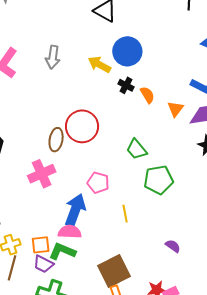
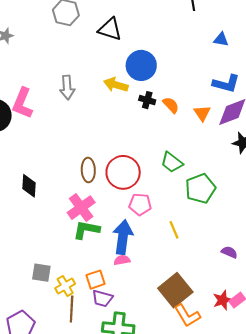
red circle: (82, 126) -> (123, 172), moved
pink semicircle: (70, 232) -> (122, 260), size x0.7
green L-shape: (62, 251) -> (86, 230), moved

